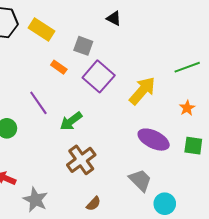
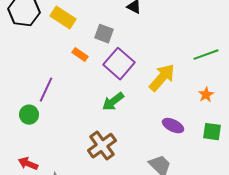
purple line: (38, 103) -> (46, 90), moved, turned 60
green arrow: (71, 121) -> (113, 102), moved
purple ellipse: (154, 140) -> (173, 126), size x0.7

